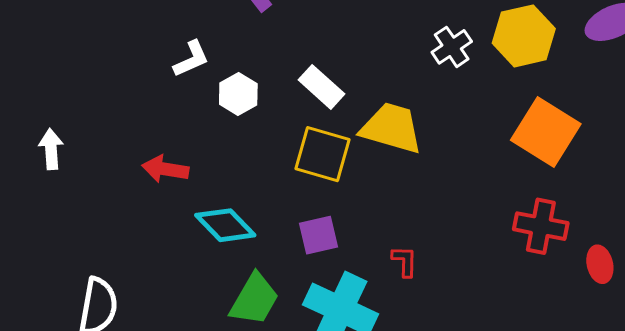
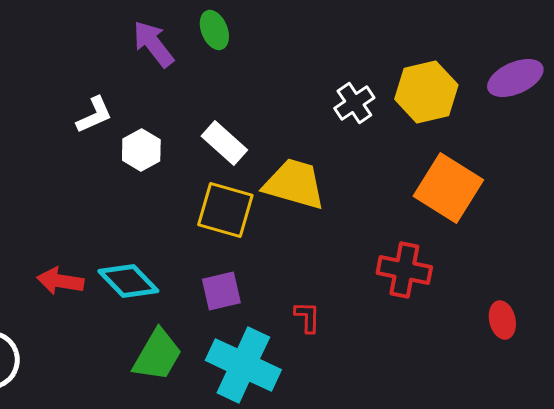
red arrow: (165, 169) -> (60, 281), moved
red cross: (541, 226) -> (404, 270), moved

